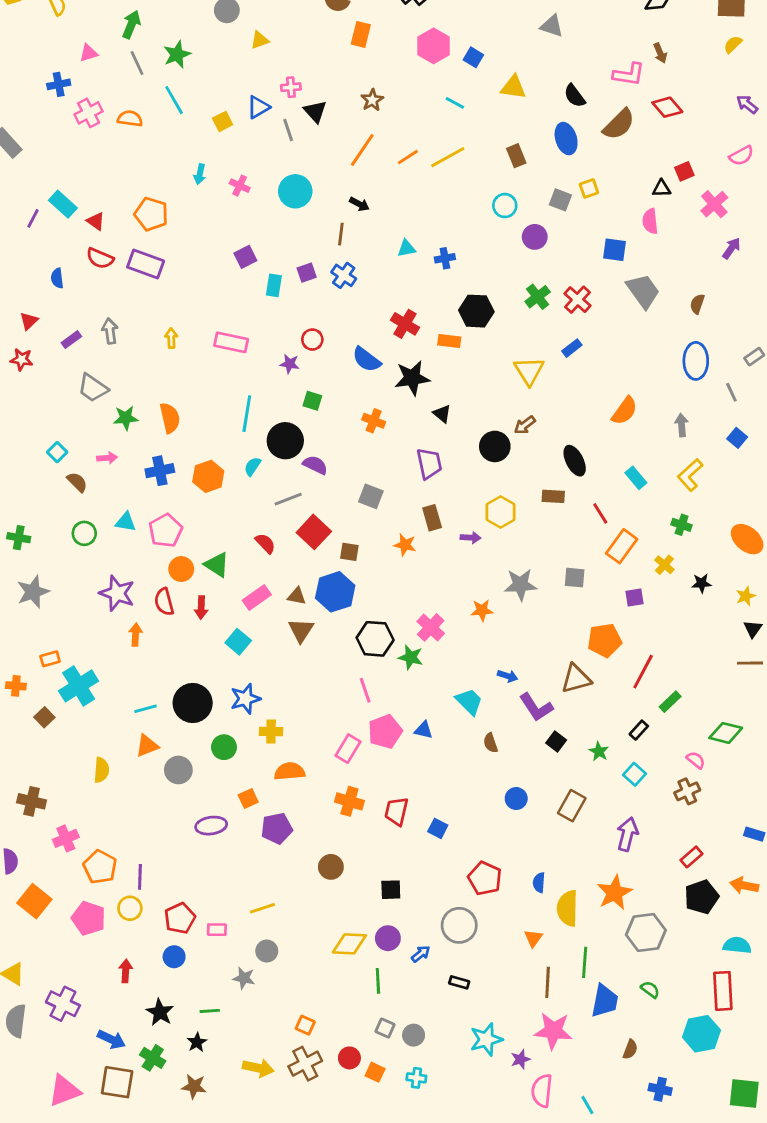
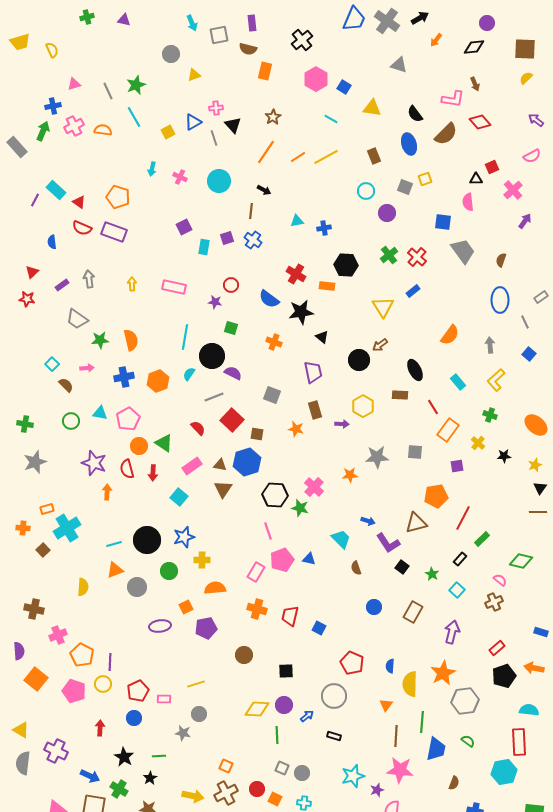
green arrow: (131, 25) -> (43, 131), moved

